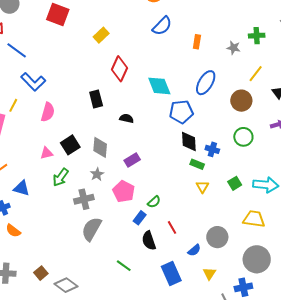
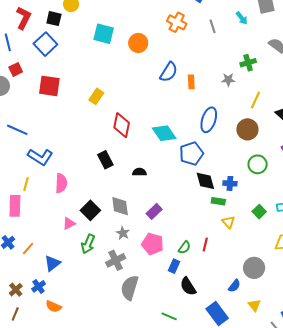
blue semicircle: (162, 26) -> (169, 72), moved
blue triangle: (22, 188) -> (52, 263), turned -42
red line: (172, 227) -> (205, 245), moved, turned 56

